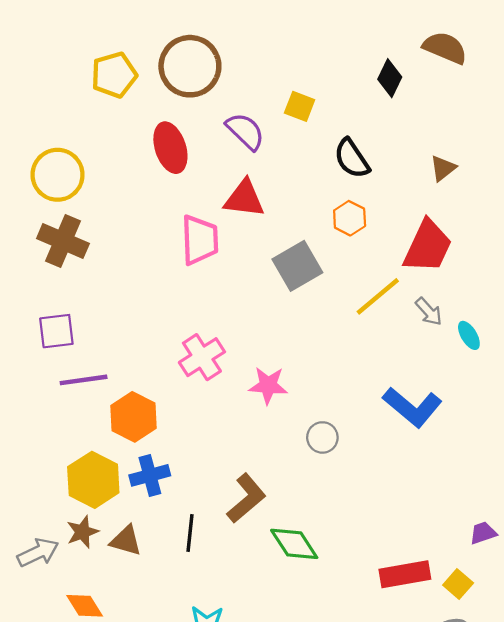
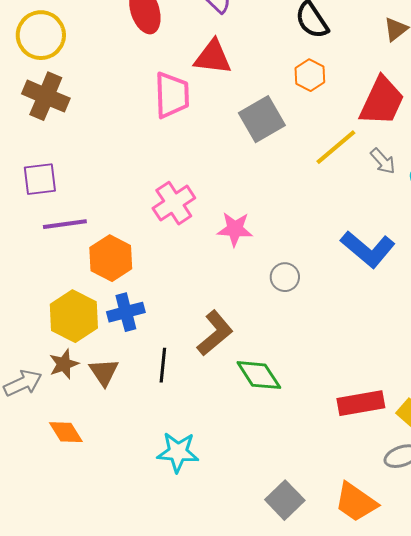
brown triangle: (126, 541) -> (104, 372), turned 40

